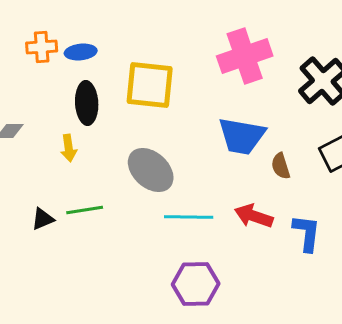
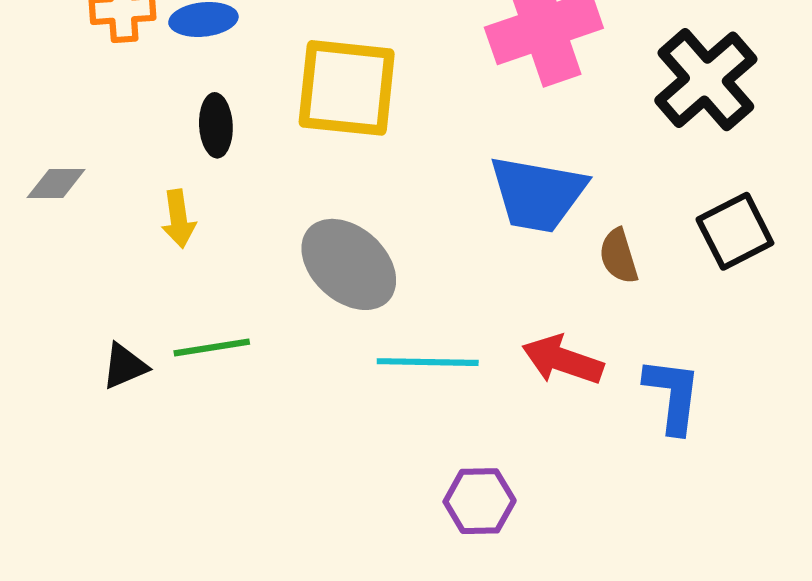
black ellipse: (87, 103) -> (216, 125), size x0.7
purple hexagon: (196, 284) -> (480, 501), moved, size x0.7

